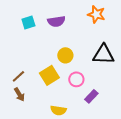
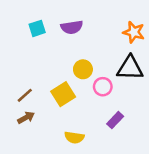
orange star: (96, 14) -> (134, 32), moved
pink circle: (76, 79) -> (103, 87), moved
brown arrow: (19, 94) -> (26, 118), turned -88

